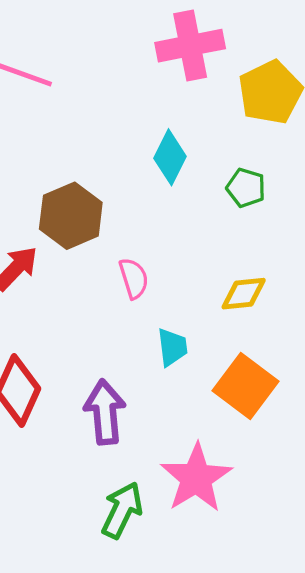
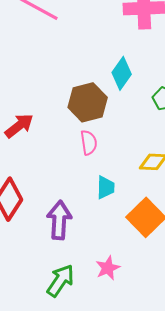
brown hexagon: (71, 216) -> (88, 102), moved
pink star: (196, 478) -> (108, 268), size x0.6

